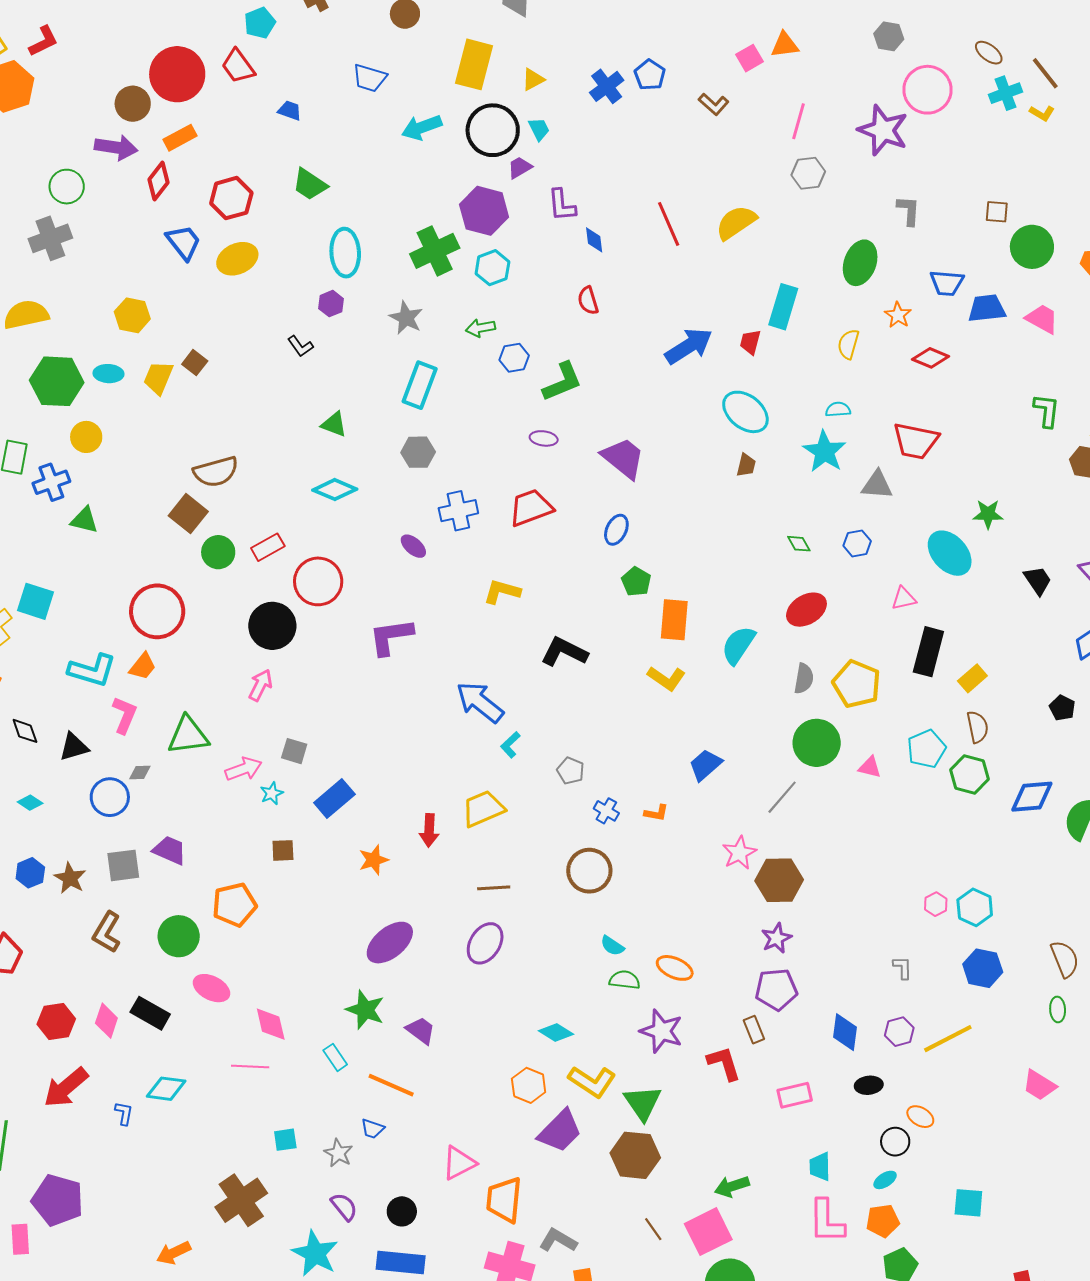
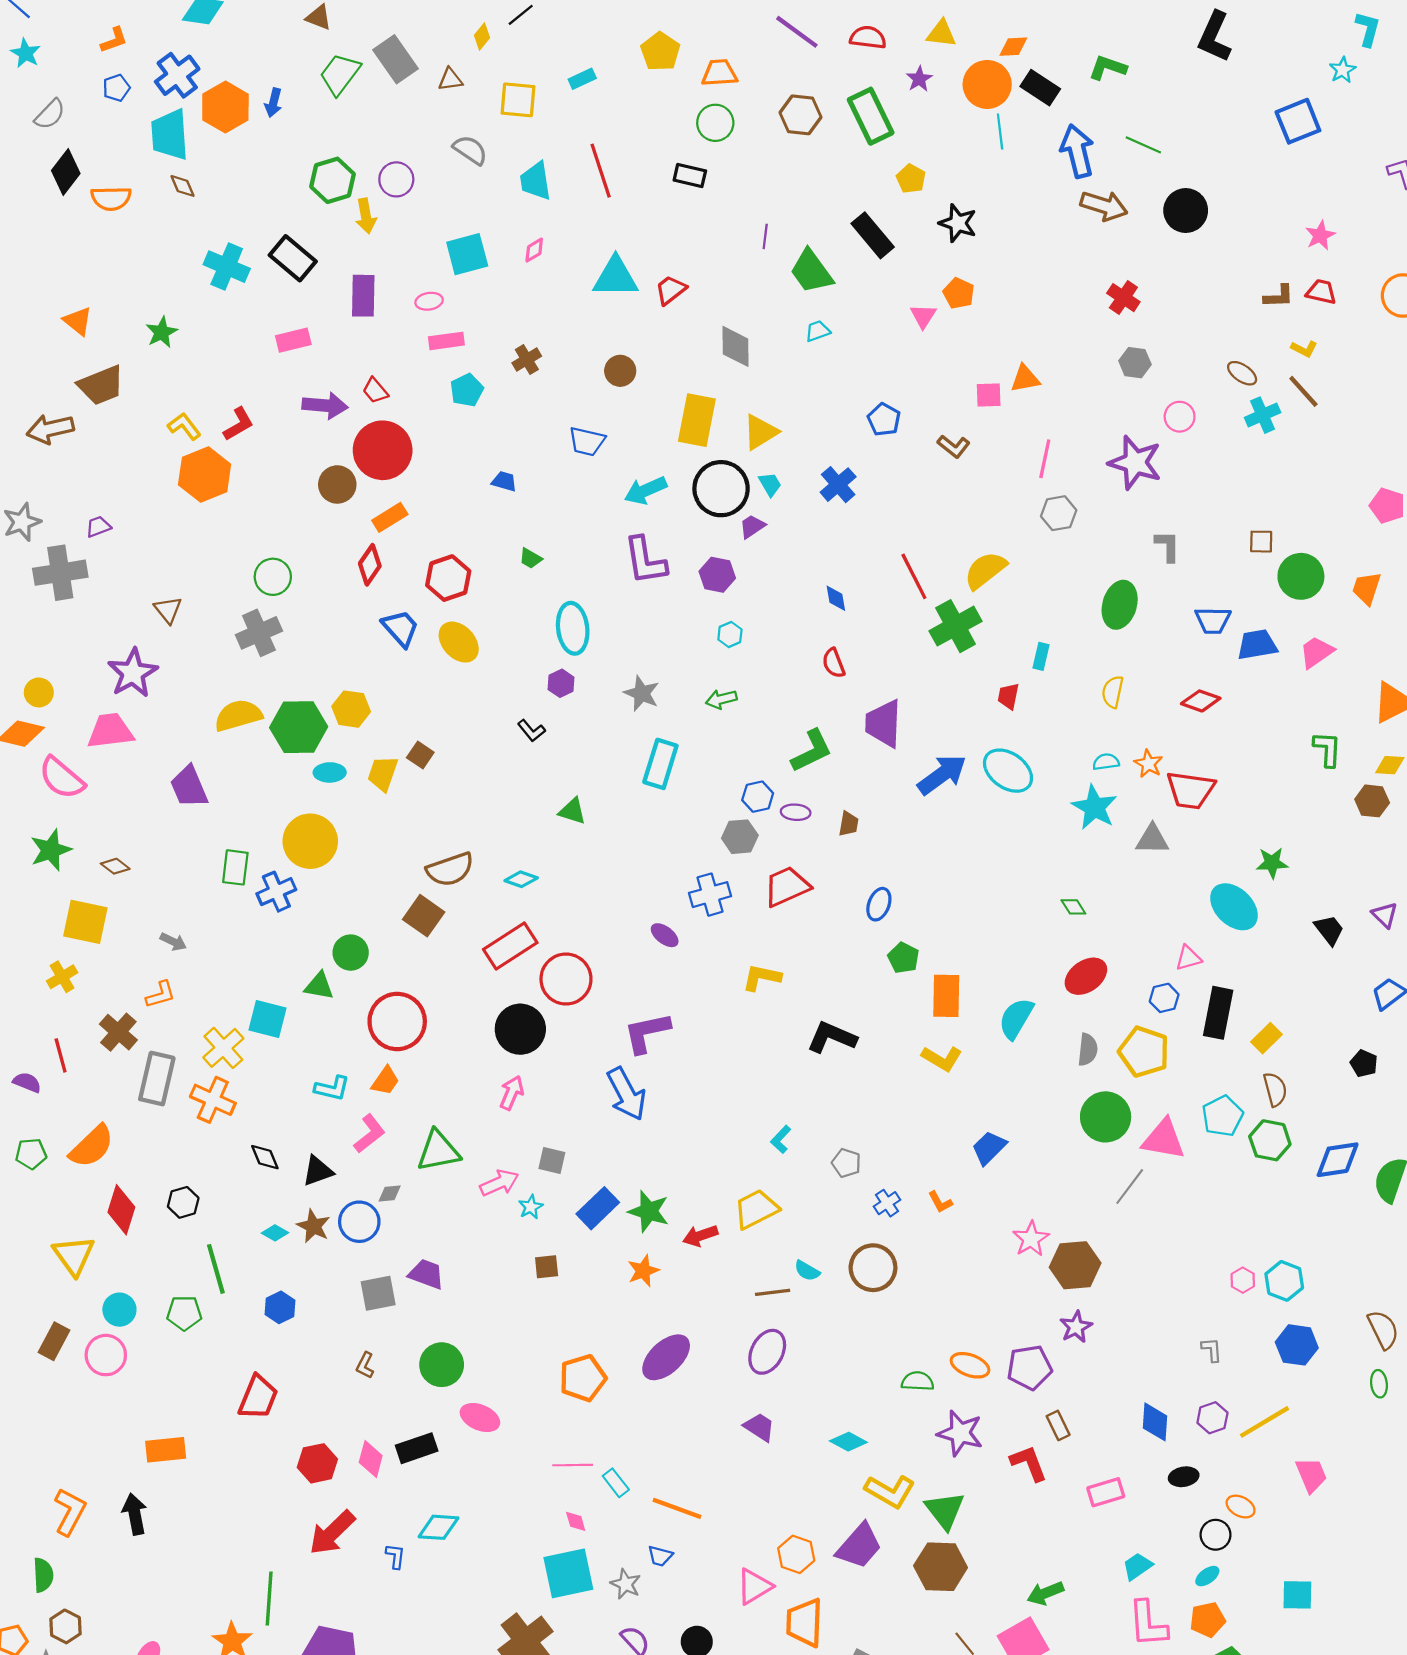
pink square: (749, 58) -> (989, 395), turned 32
red trapezoid: (238, 66) -> (375, 391), moved, size x0.7
yellow triangle: (533, 79) -> (760, 432), size x1.5
blue cross: (607, 86) -> (838, 485), moved
pink circle: (927, 90) -> (1180, 417), size x0.6
yellow L-shape: (1042, 113) -> (1304, 349), moved
purple arrow: (116, 147) -> (325, 406), moved
green trapezoid: (310, 184) -> (530, 558), size x0.6
purple L-shape: (562, 205) -> (645, 561), moved, size x1.4
purple hexagon: (484, 211) -> (717, 575), size x0.7
green cross: (435, 251) -> (955, 626), moved
yellow ellipse: (237, 259) -> (459, 642), turned 75
cyan hexagon: (492, 268) -> (730, 634), size x0.7
cyan rectangle: (783, 307) -> (1041, 656), size x0.6
orange star: (898, 315) -> (1148, 764), moved
pink trapezoid: (1042, 319) -> (1316, 652), turned -60
blue arrow: (689, 346) -> (942, 775), moved
blue hexagon: (514, 358) -> (758, 797), moved
green hexagon: (57, 381) -> (299, 727), moved
yellow circle: (86, 437) -> (310, 841), size x1.6
gray hexagon: (418, 452) -> (740, 837), moved
purple trapezoid: (623, 458) -> (883, 724), moved, turned -123
brown trapezoid: (746, 465) -> (849, 824), moved
cyan diamond: (335, 490) -> (521, 879), moved, size x0.7
green triangle: (84, 520) -> (319, 986), moved
blue hexagon: (857, 543) -> (1164, 998), moved
red rectangle: (268, 547) -> (510, 946), size x1.5
green circle: (218, 552) -> (351, 953), moved
cyan L-shape: (92, 670) -> (332, 1088), size x0.7
blue arrow: (480, 702) -> (626, 1094), moved, turned -153
pink L-shape: (125, 715) -> (369, 1134), turned 33
pink triangle: (870, 767) -> (1164, 1139), size x1.8
gray line: (782, 797) -> (1130, 1187), moved
blue cross: (606, 811) -> (887, 1203), turned 30
orange L-shape: (656, 813) -> (940, 1202), turned 55
red arrow: (429, 830) -> (700, 1236), turned 72
brown star: (70, 878) -> (313, 1226), moved
orange pentagon: (234, 905) -> (583, 1378), moved
brown L-shape: (107, 932) -> (365, 1365), size x0.6
cyan semicircle: (612, 946) -> (807, 1271), moved
purple pentagon: (776, 989) -> (1029, 1367), moved
green star: (365, 1010) -> (649, 1211), moved
black rectangle: (150, 1013) -> (417, 1448), turned -45
pink diamond: (271, 1024) -> (576, 1521), moved, size x0.6
purple trapezoid: (421, 1030) -> (759, 1427), moved
pink line: (250, 1067) -> (573, 1465), moved
orange hexagon: (529, 1085) -> (796, 1554), moved
pink trapezoid: (1039, 1085) -> (1311, 1475), moved, turned -141
cyan square: (285, 1140) -> (568, 1573), size x2.0
cyan trapezoid: (820, 1167) -> (1137, 1566), turned 60

